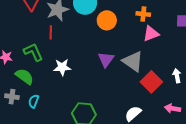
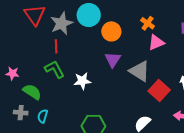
orange cross: (143, 14) -> (148, 23), turned 32
green L-shape: (33, 52) -> (55, 69), moved
purple triangle: (106, 59) -> (113, 60), moved
white star: (62, 67) -> (82, 81), moved

